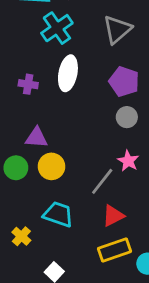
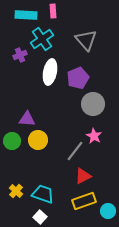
gray triangle: (117, 29) -> (86, 40), turned -30
purple pentagon: (124, 81) -> (78, 78), moved, turned 30
purple cross: (28, 84) -> (20, 55), moved, turned -32
gray circle: (127, 117) -> (93, 104), size x1.5
cyan trapezoid: (58, 214) -> (43, 194), moved

